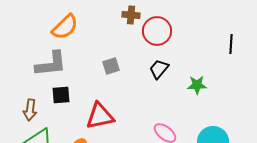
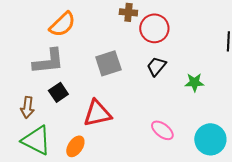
gray square: (111, 66) -> (108, 63), size x1.5
black square: (61, 95) -> (58, 92), turned -30

